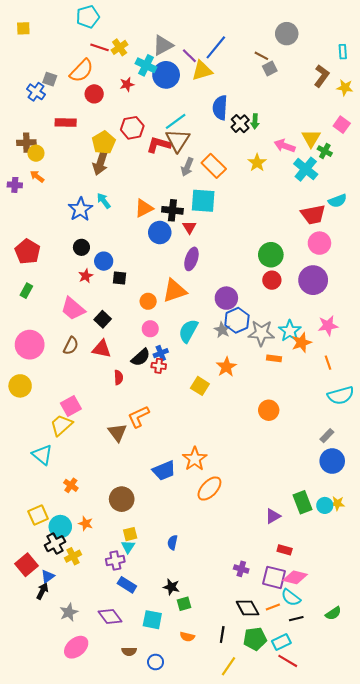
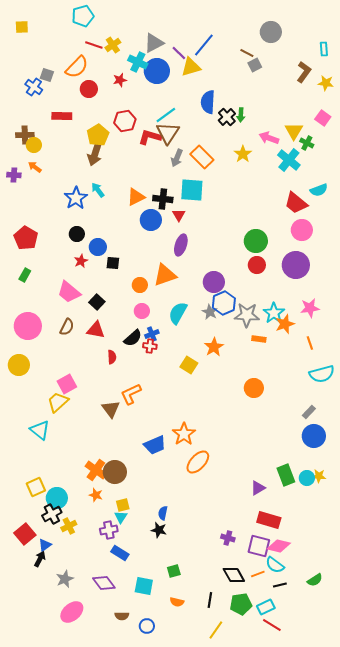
red trapezoid: (313, 215) -> (296, 203), turned 50
orange cross: (71, 485) -> (96, 470), moved, size x1.5
orange star: (86, 523) -> (96, 495), moved
red rectangle: (285, 550) -> (269, 520), size x1.6
black star: (171, 587) -> (159, 530), moved

